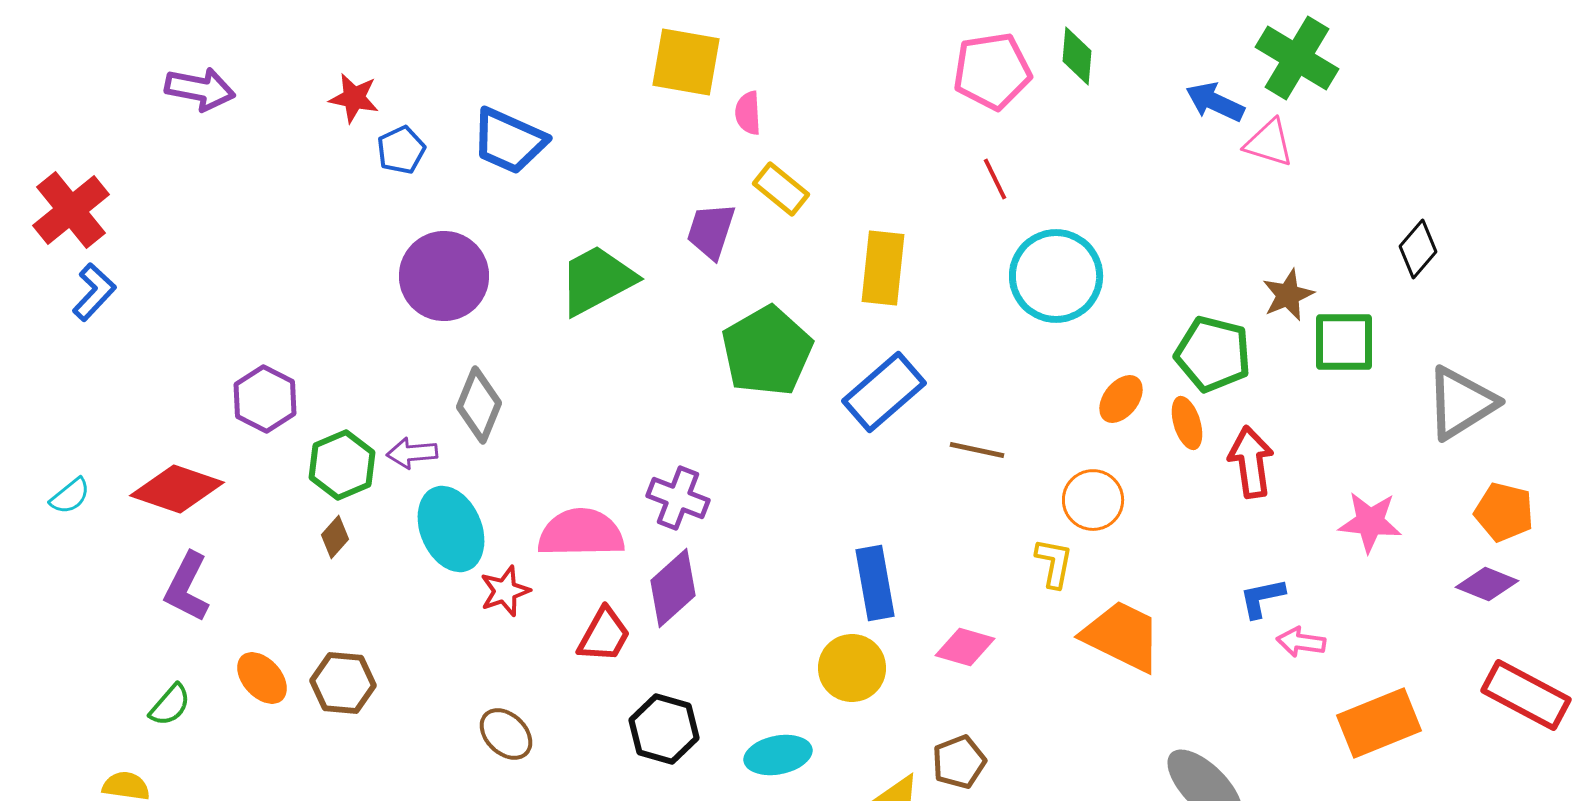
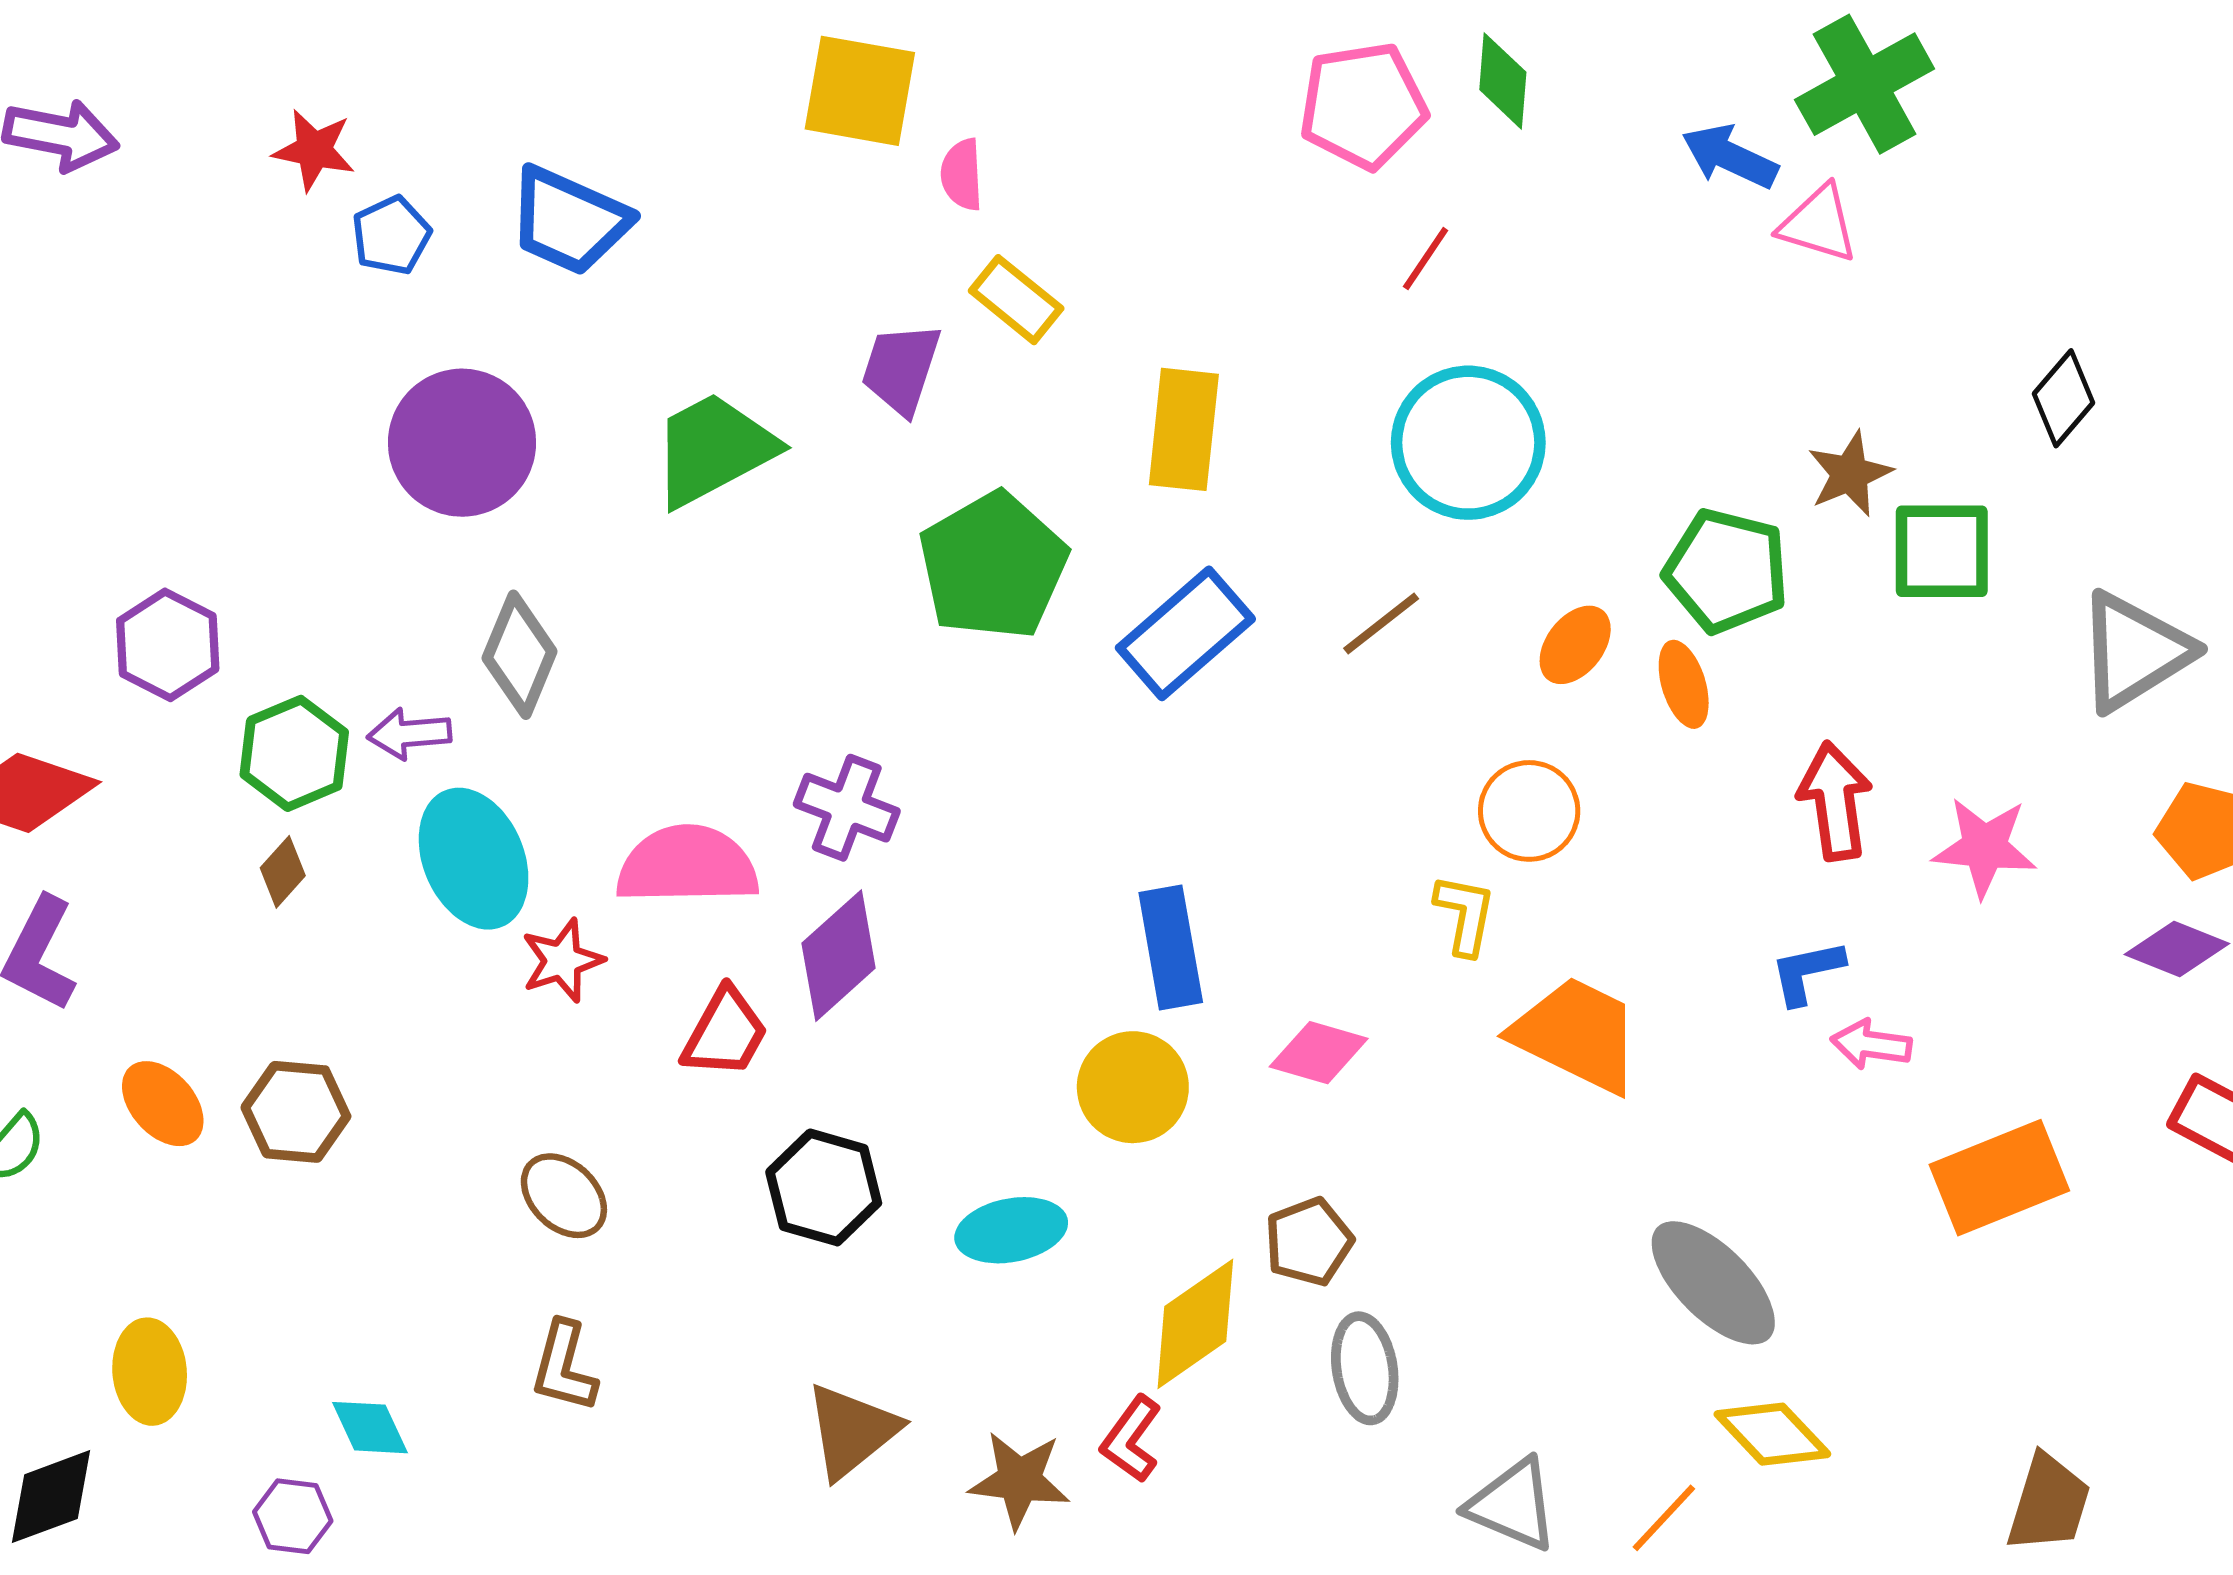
green cross: (1297, 58) -> (1865, 84), turned 30
red line: (995, 179) -> (1426, 258), moved, turned 60
brown line: (977, 450) -> (1381, 624), moved, turned -50
red arrow: (1251, 462) -> (1835, 801), moved

